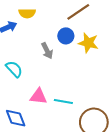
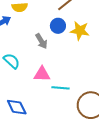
pink triangle: (38, 96) -> (42, 74), moved

